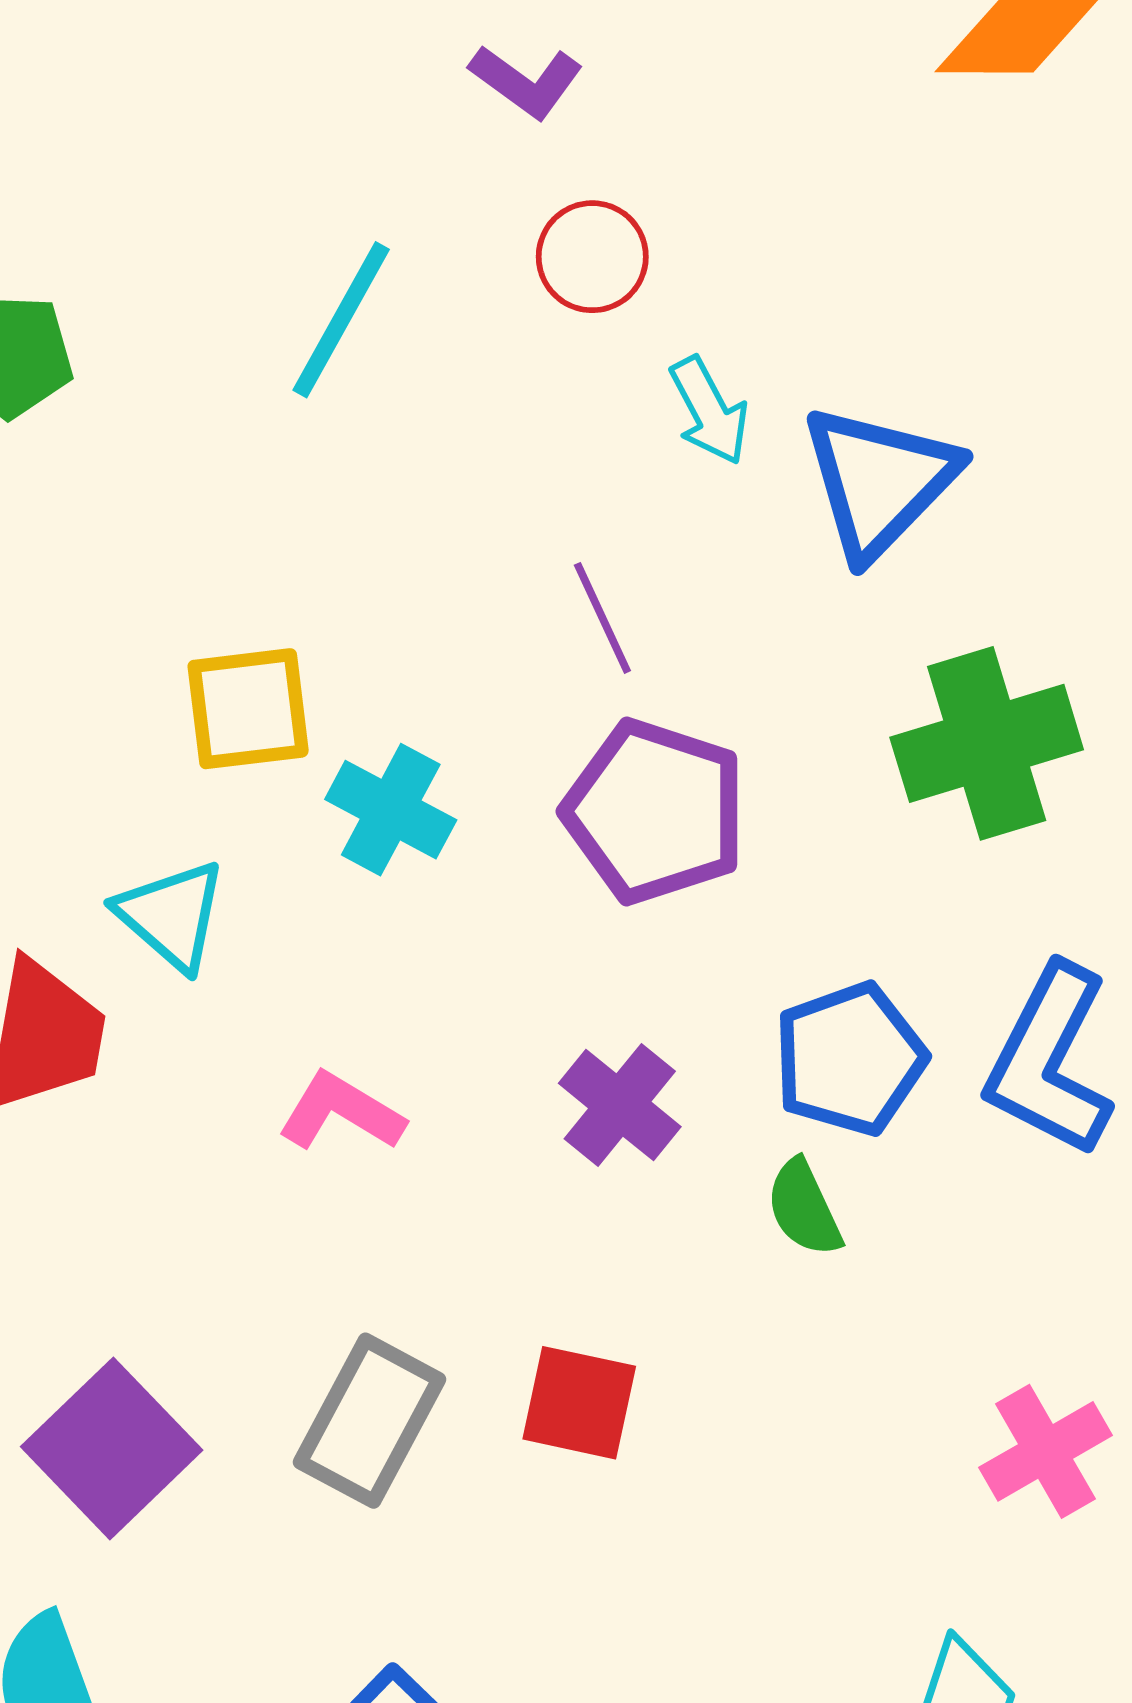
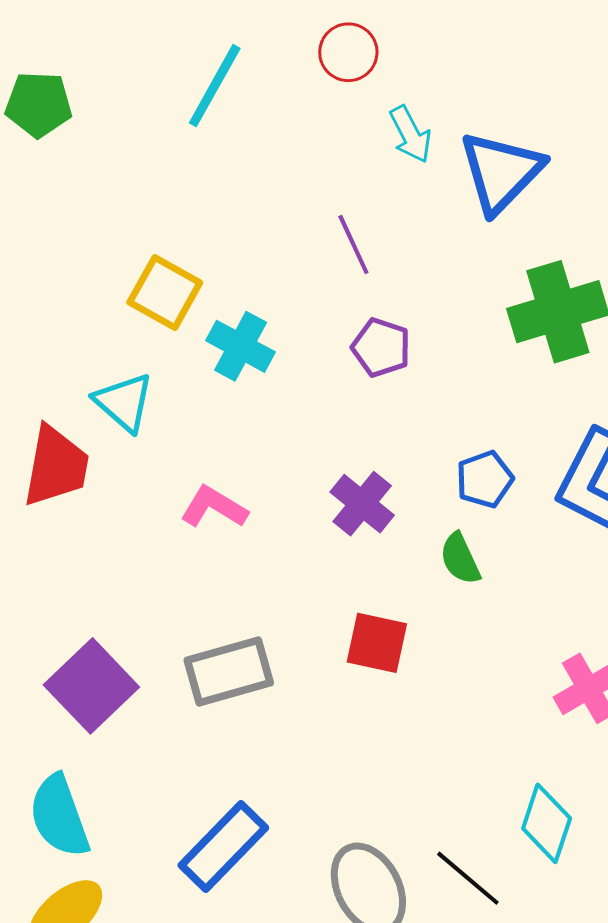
yellow square: (248, 709) -> (165, 292), turned 36
purple pentagon: (655, 812) -> (381, 348), size x0.6
blue pentagon: (850, 1059) -> (485, 479), size x0.7
red square: (579, 1403) -> (377, 643), moved
gray rectangle: (369, 1421) -> (229, 671), turned 46

